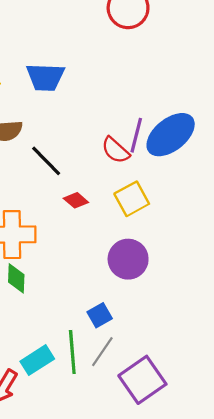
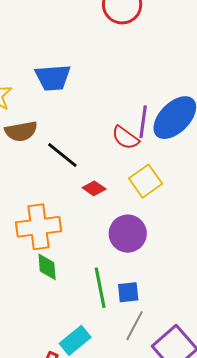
purple circle: (128, 259) -> (128, 234), moved
blue square: (100, 315) -> (128, 292), turned 30
green line: (72, 352) -> (100, 288), moved

